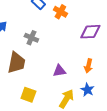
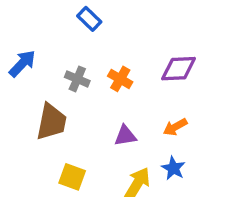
orange cross: (60, 12) -> (120, 79), moved
orange arrow: (88, 66) -> (175, 127), turned 48

